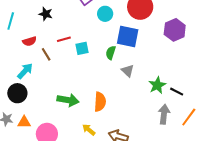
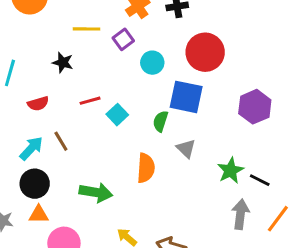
purple hexagon: (175, 30) -> (255, 107), moved
cyan square: (82, 48) -> (117, 115), turned -32
brown line: (46, 54) -> (61, 141), moved
black circle: (17, 93) -> (35, 184), moved
orange semicircle: (100, 102) -> (146, 168), moved
orange triangle: (24, 122) -> (39, 214), moved

